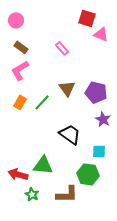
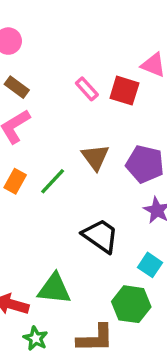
red square: (87, 18) -> (124, 91), moved
cyan square: (99, 151) -> (150, 265), turned 32

